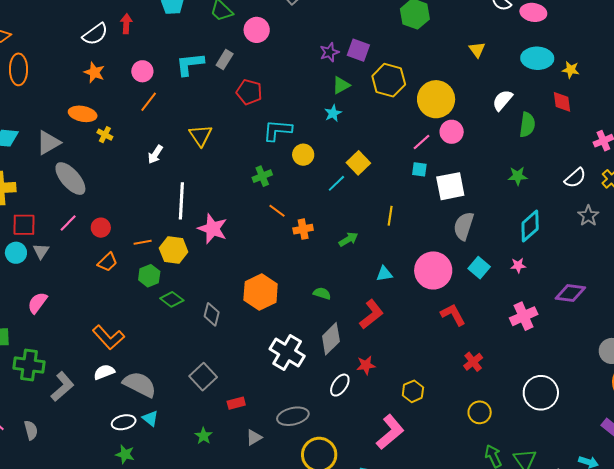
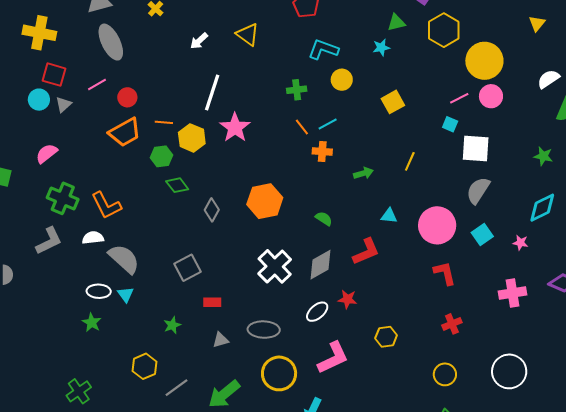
yellow triangle: (201, 135) -> (248, 34), turned -35
cyan line: (336, 183) -> (328, 124), moved
orange trapezoid: (107, 262) -> (125, 132), size x1.6
green cross: (29, 365) -> (63, 198), moved
pink L-shape: (390, 432) -> (333, 358), moved

